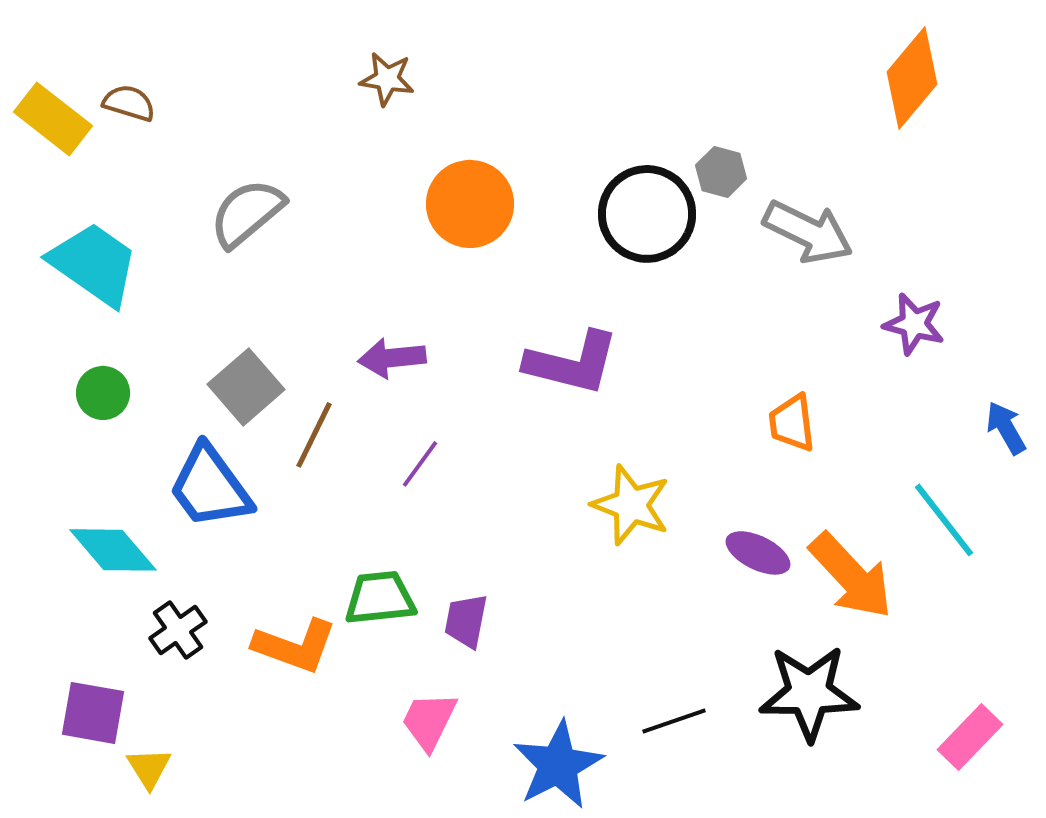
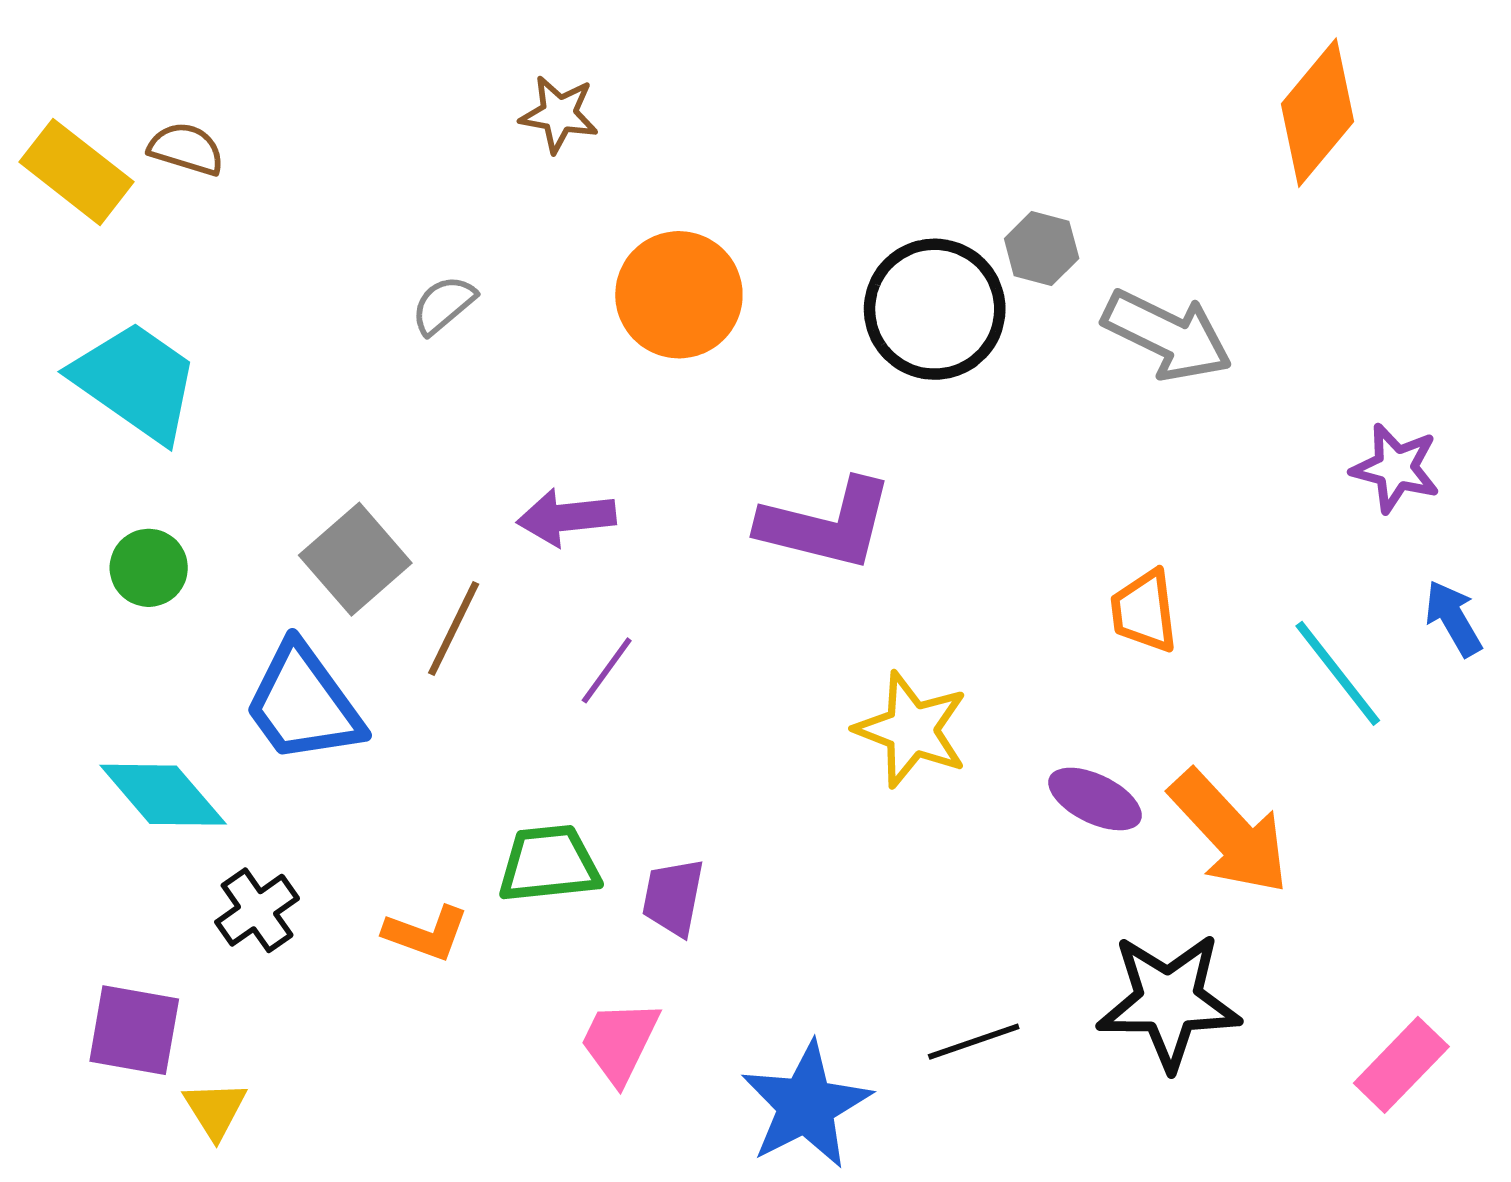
gray semicircle: (247, 213) -> (443, 305), moved, size x0.6
purple star: (914, 324) -> (1396, 468), moved
cyan line: (944, 520) -> (1338, 673), moved
orange L-shape: (295, 646) -> (426, 933), size x0.7

